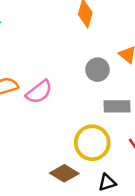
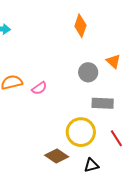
pink semicircle: (39, 92) -> (39, 88), size x0.7

